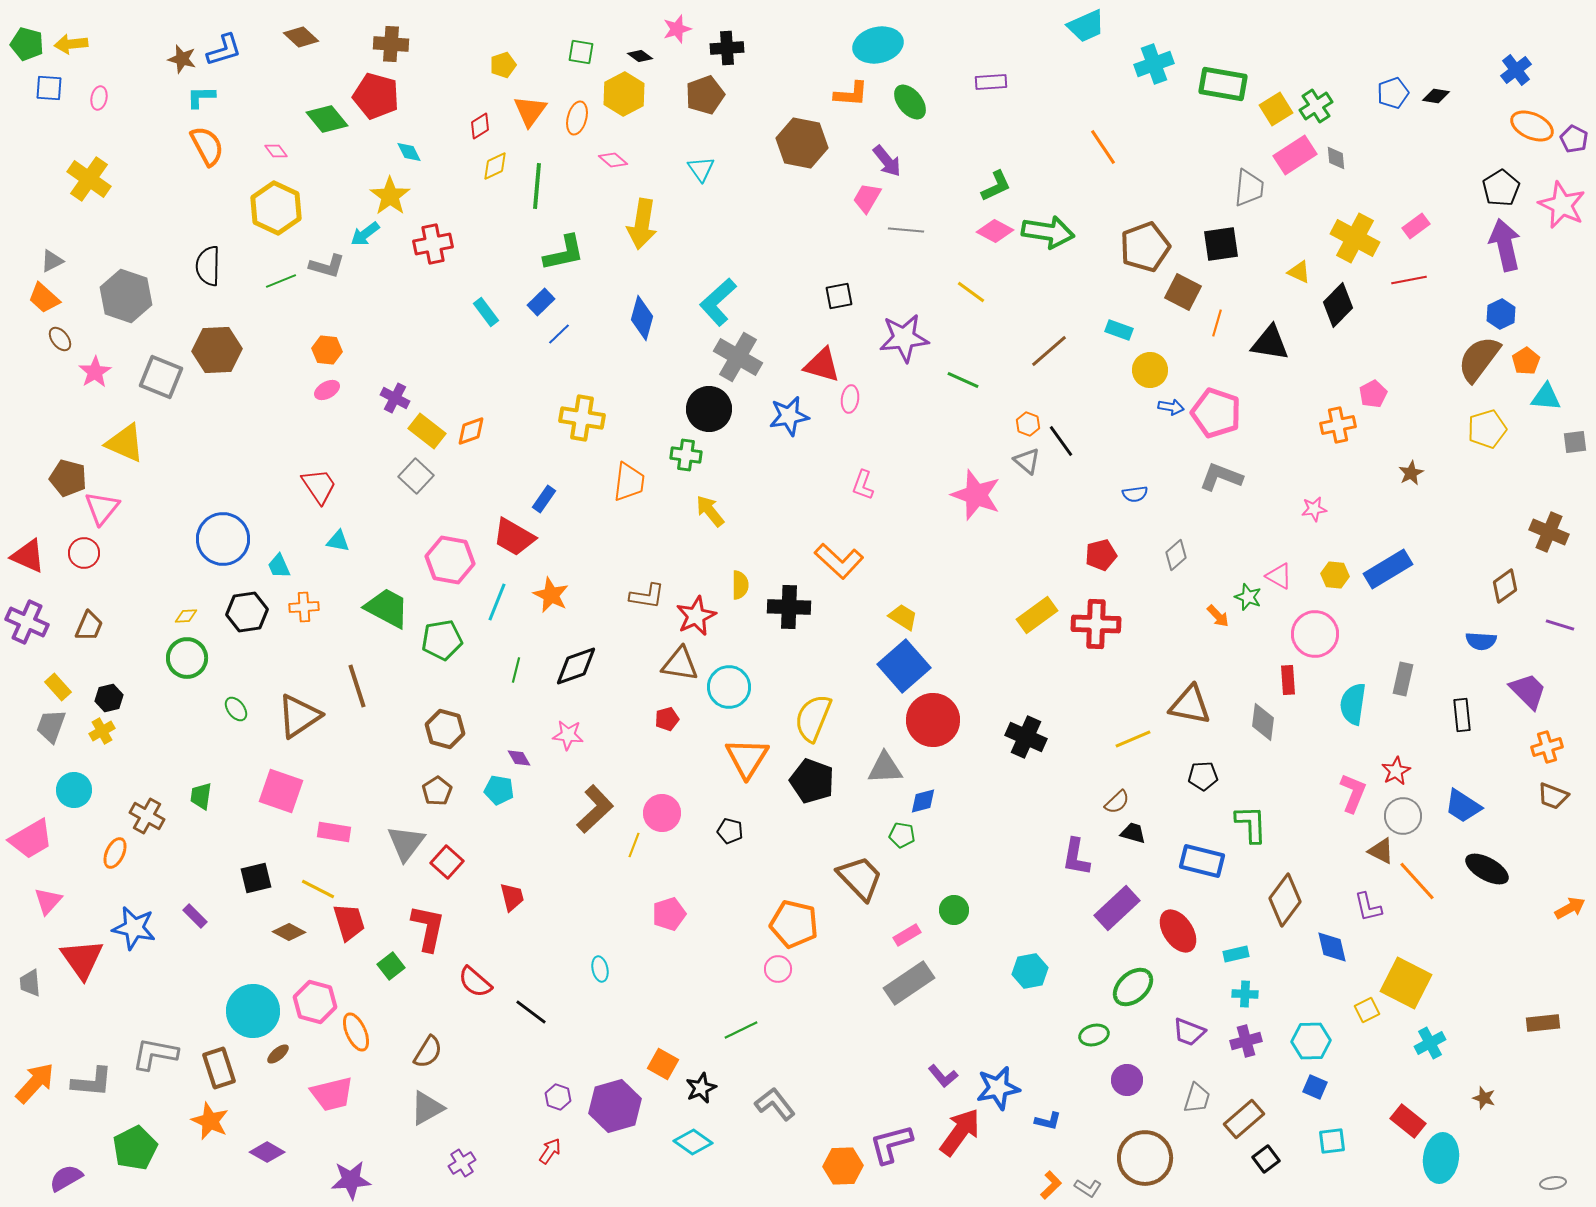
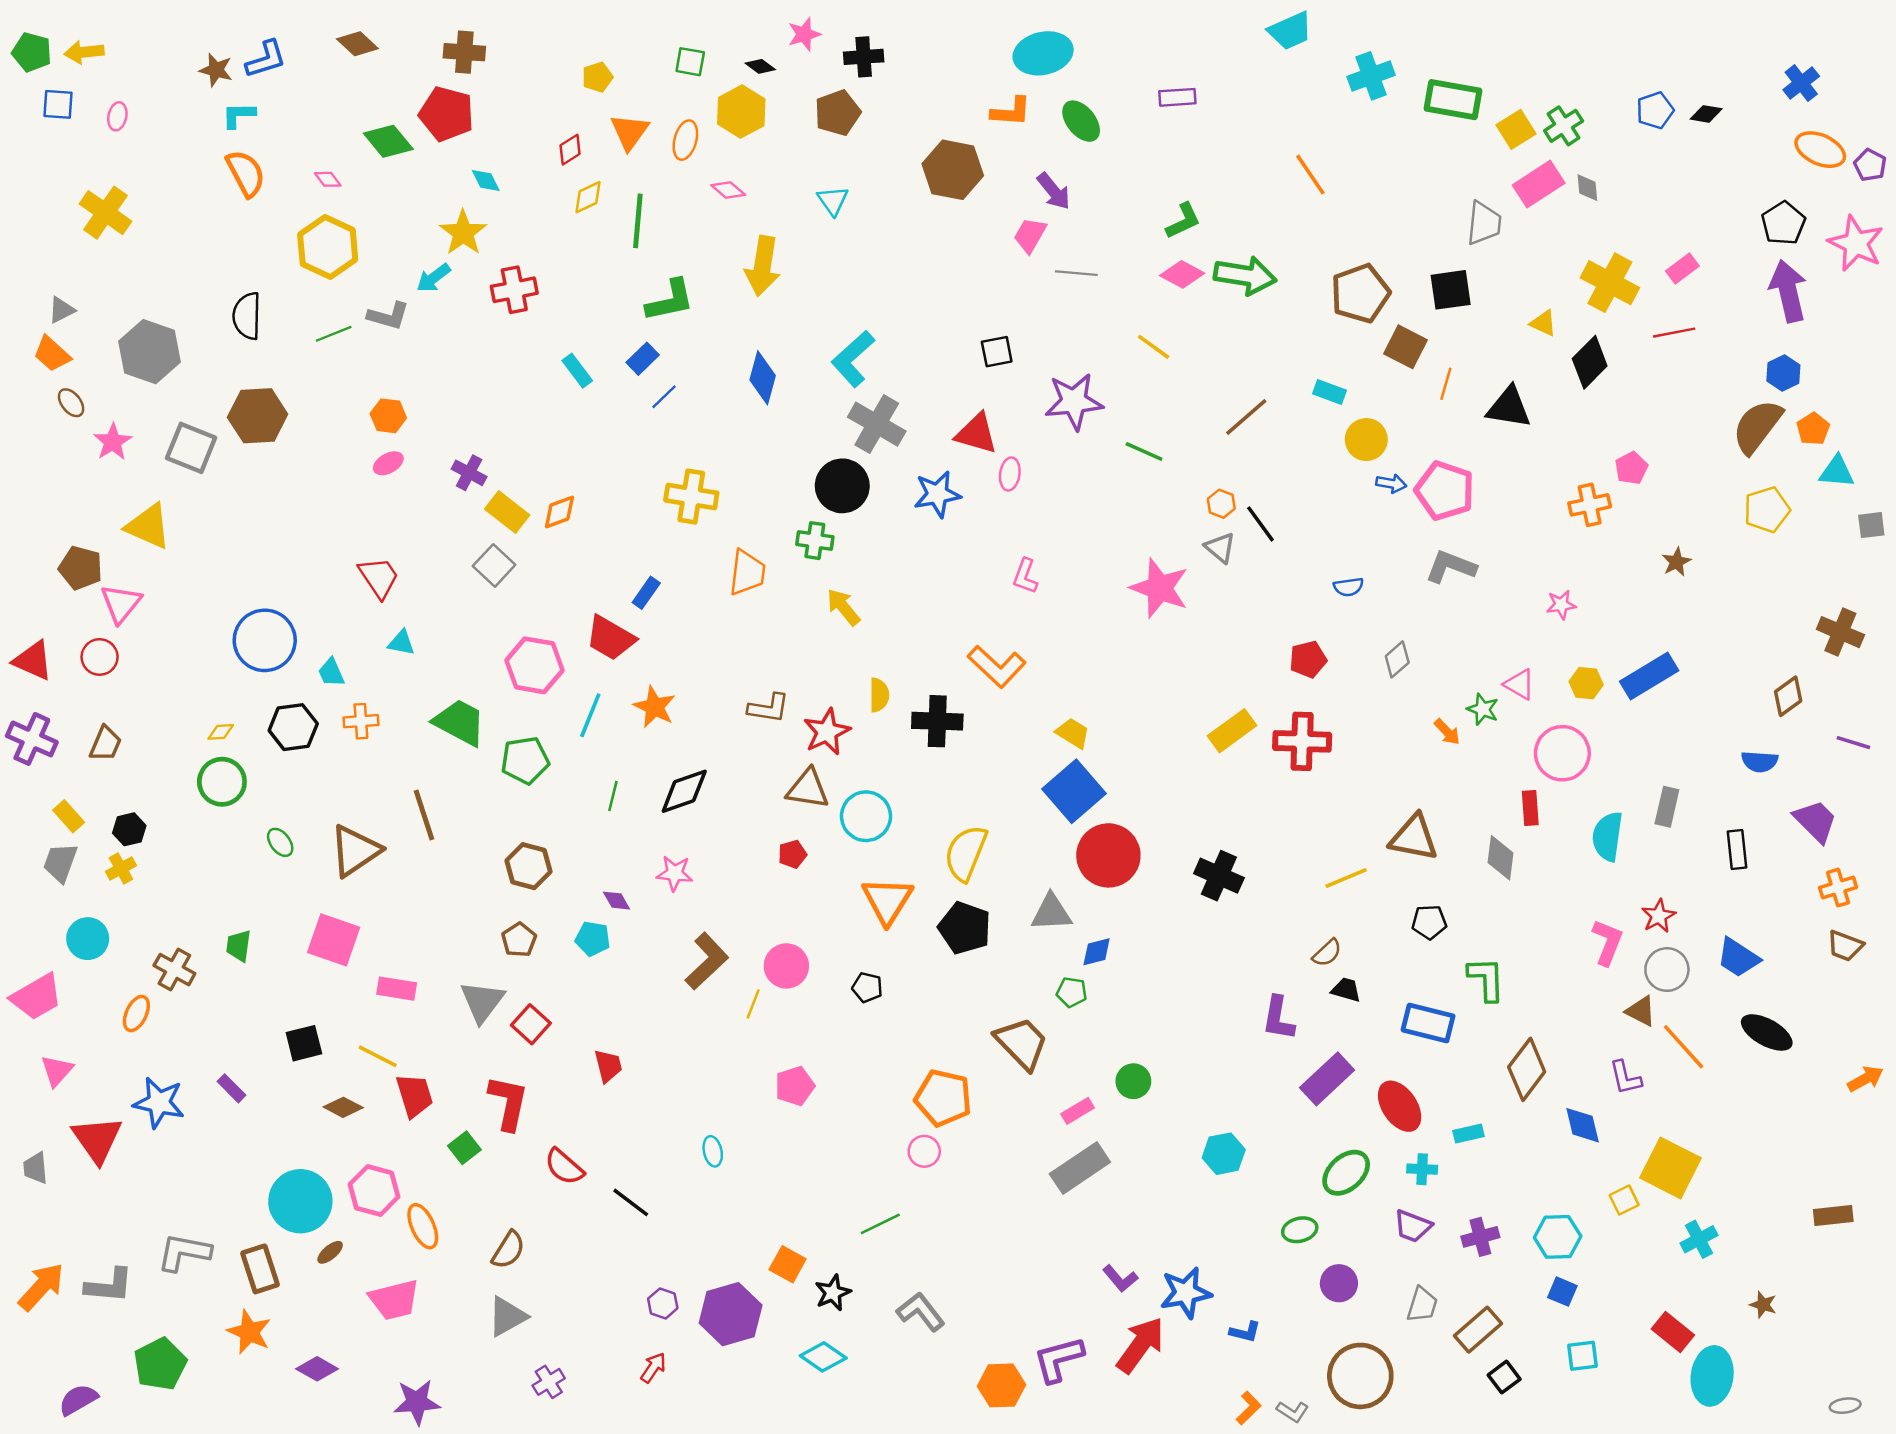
cyan cross: (1245, 994) -> (1422, 1169), moved

